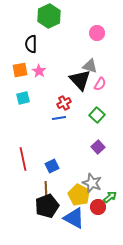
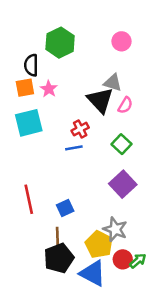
green hexagon: (49, 16) -> (60, 43), moved
black semicircle: (31, 44) -> (31, 65), moved
cyan square: (23, 98) -> (29, 123), size x1.6
purple square: (98, 147) -> (123, 184), size x1.5
green arrow: (110, 197) -> (138, 261), moved

